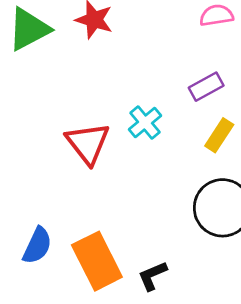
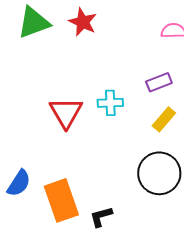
cyan cross: (145, 123) -> (110, 103), turned 30

